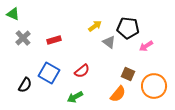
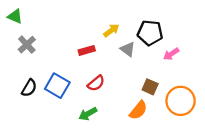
red rectangle: (54, 40) -> (87, 50), moved
black semicircle: (25, 85) -> (29, 88), moved

